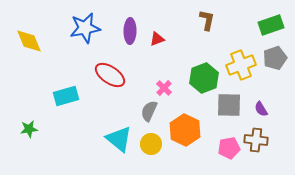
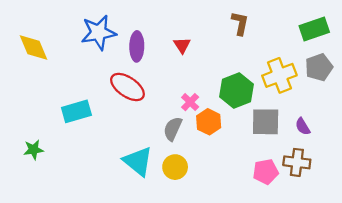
purple ellipse: (130, 31) -> (137, 46), moved
red triangle: (157, 39) -> (182, 45), turned -42
orange hexagon: (185, 130) -> (209, 122), moved, size x0.7

